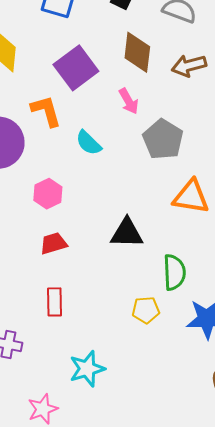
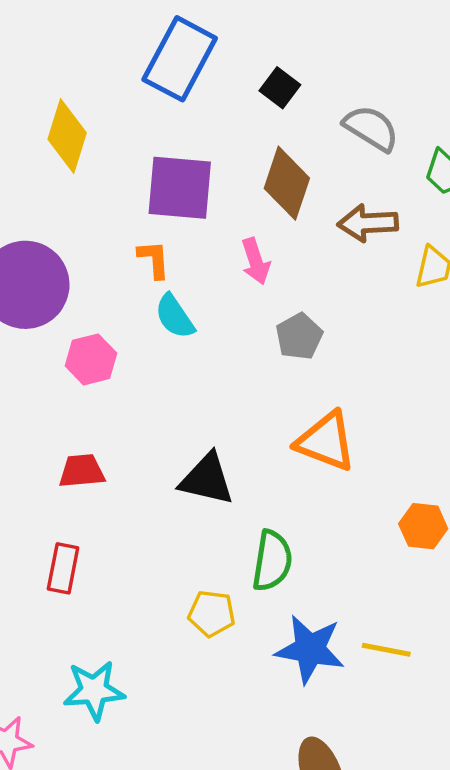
purple square: (76, 68) -> (180, 188), turned 30
orange L-shape: (46, 111) -> (154, 259), moved, size x0.7
gray pentagon: (163, 139) -> (299, 336), size x0.7
pink hexagon: (48, 194) -> (91, 359), moved

